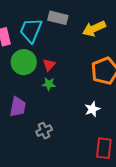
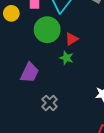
gray cross: (44, 131) -> (50, 103), turned -35

